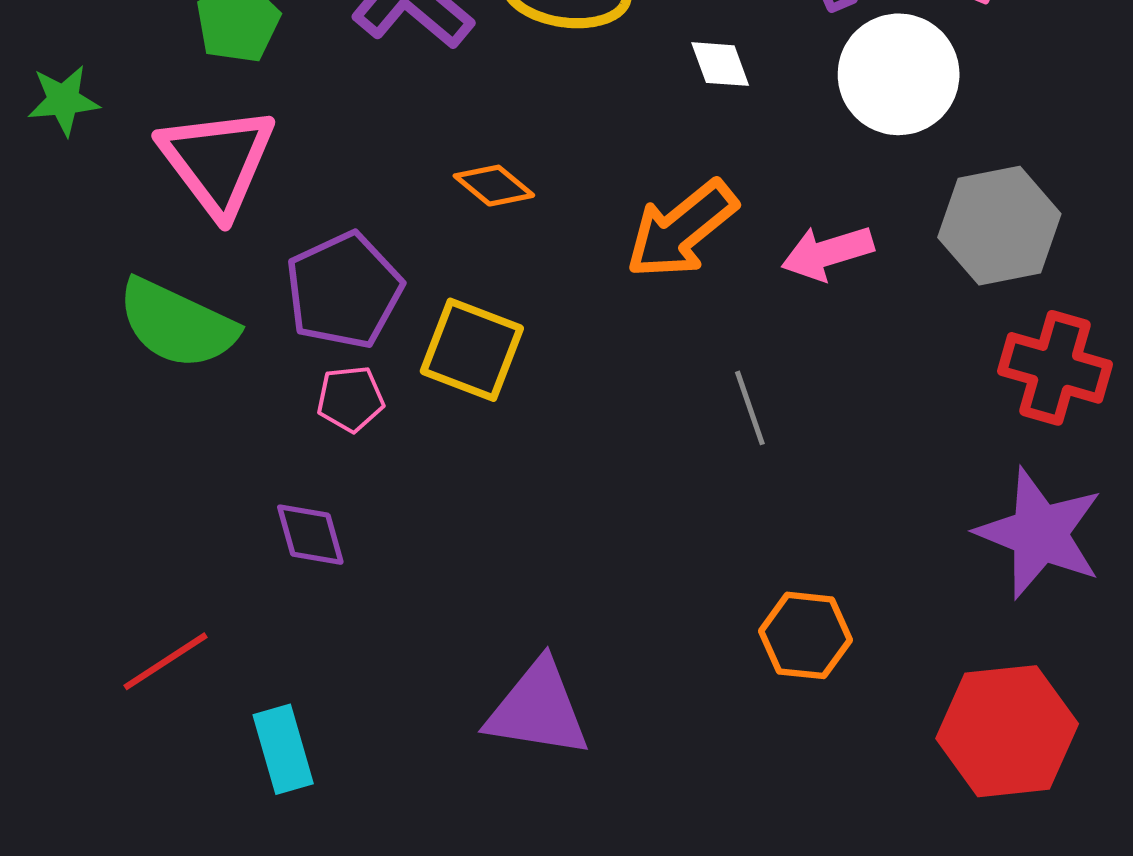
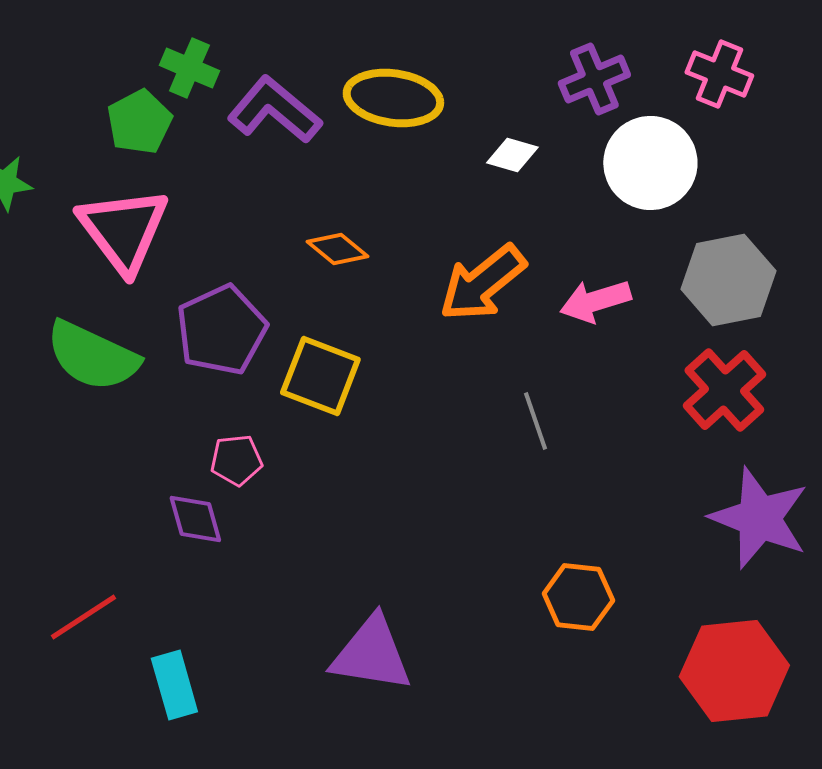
white diamond: (720, 64) -> (512, 155), turned -54
red cross: (1055, 368) -> (724, 390), moved, turned 32
pink pentagon: (350, 399) -> (236, 460), moved

